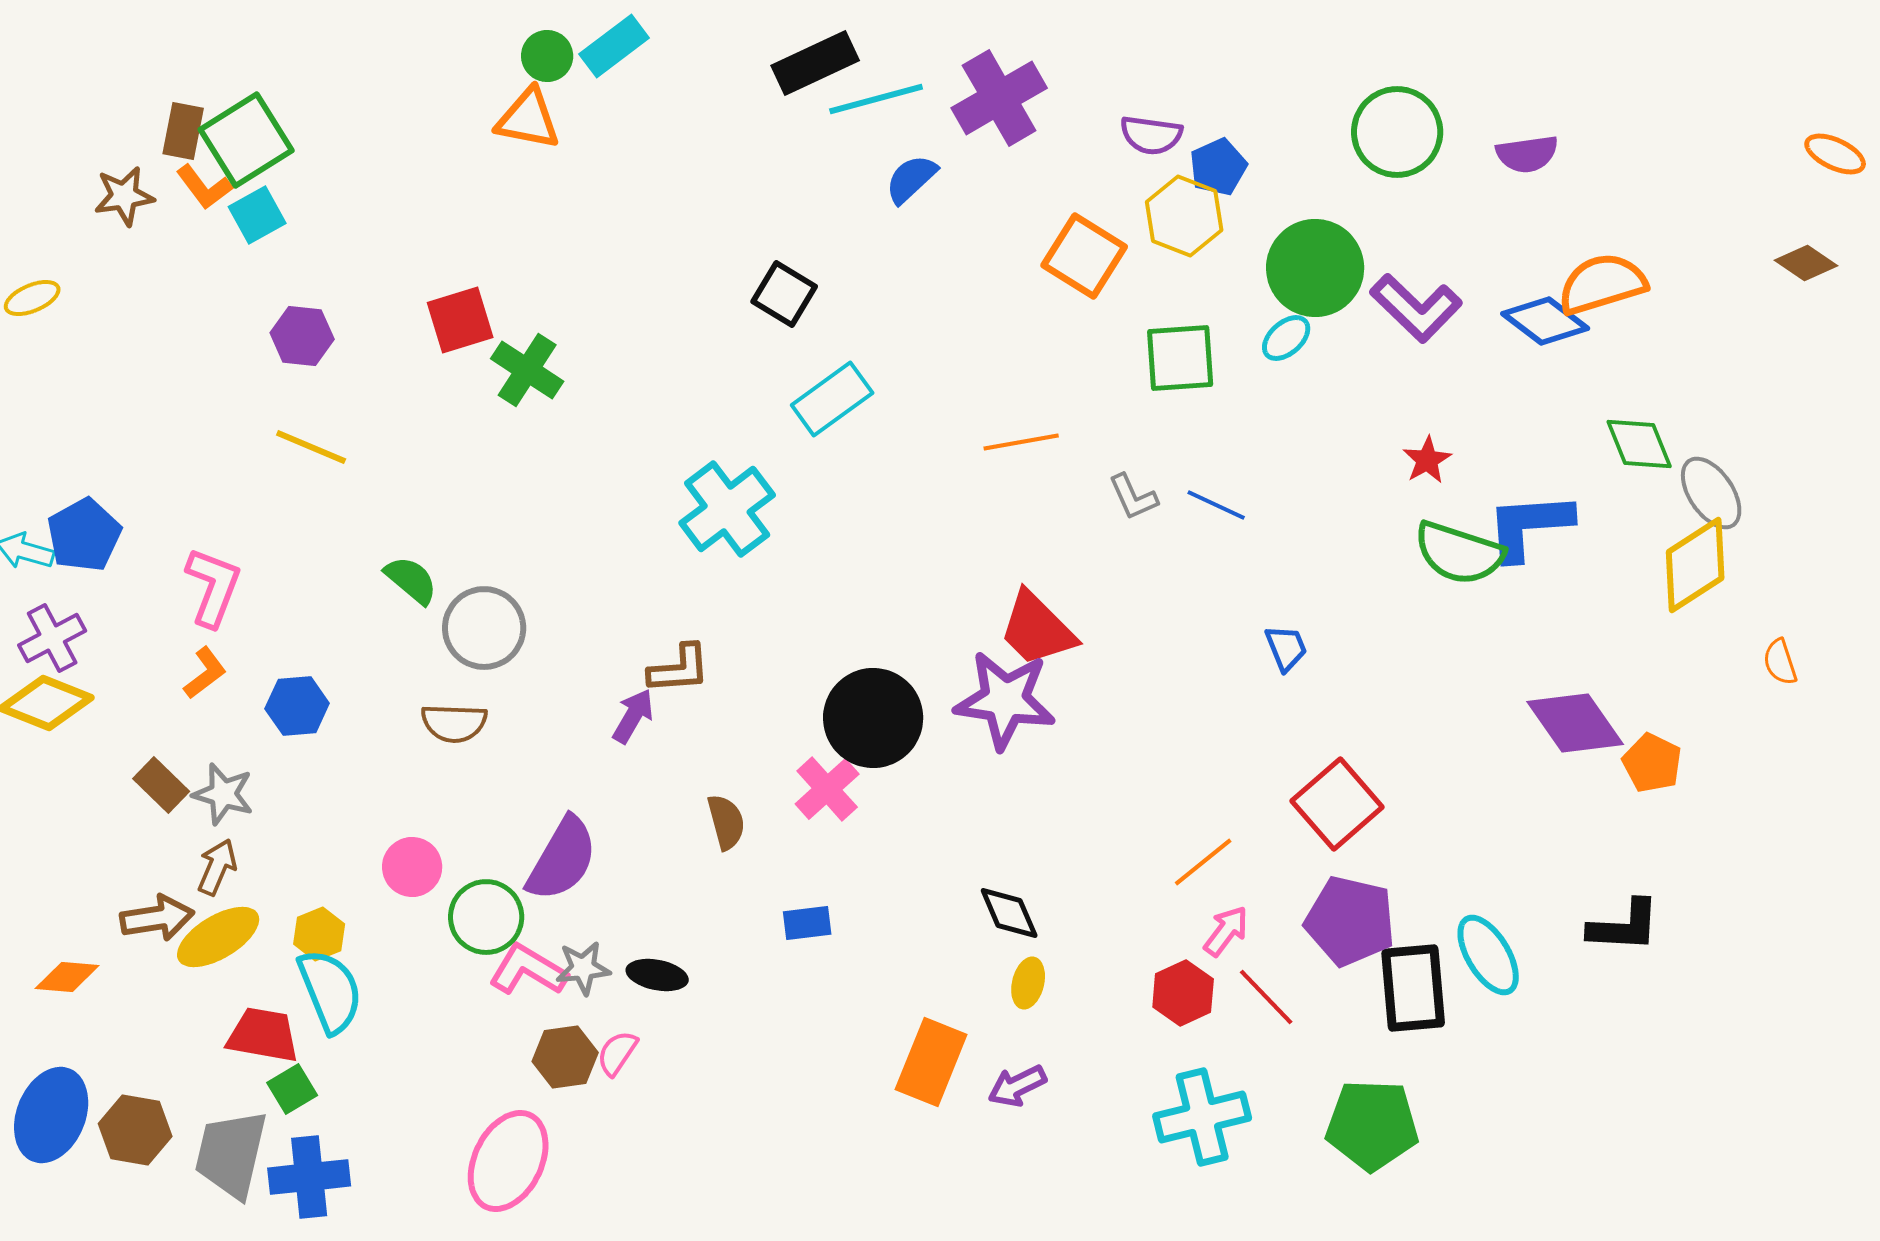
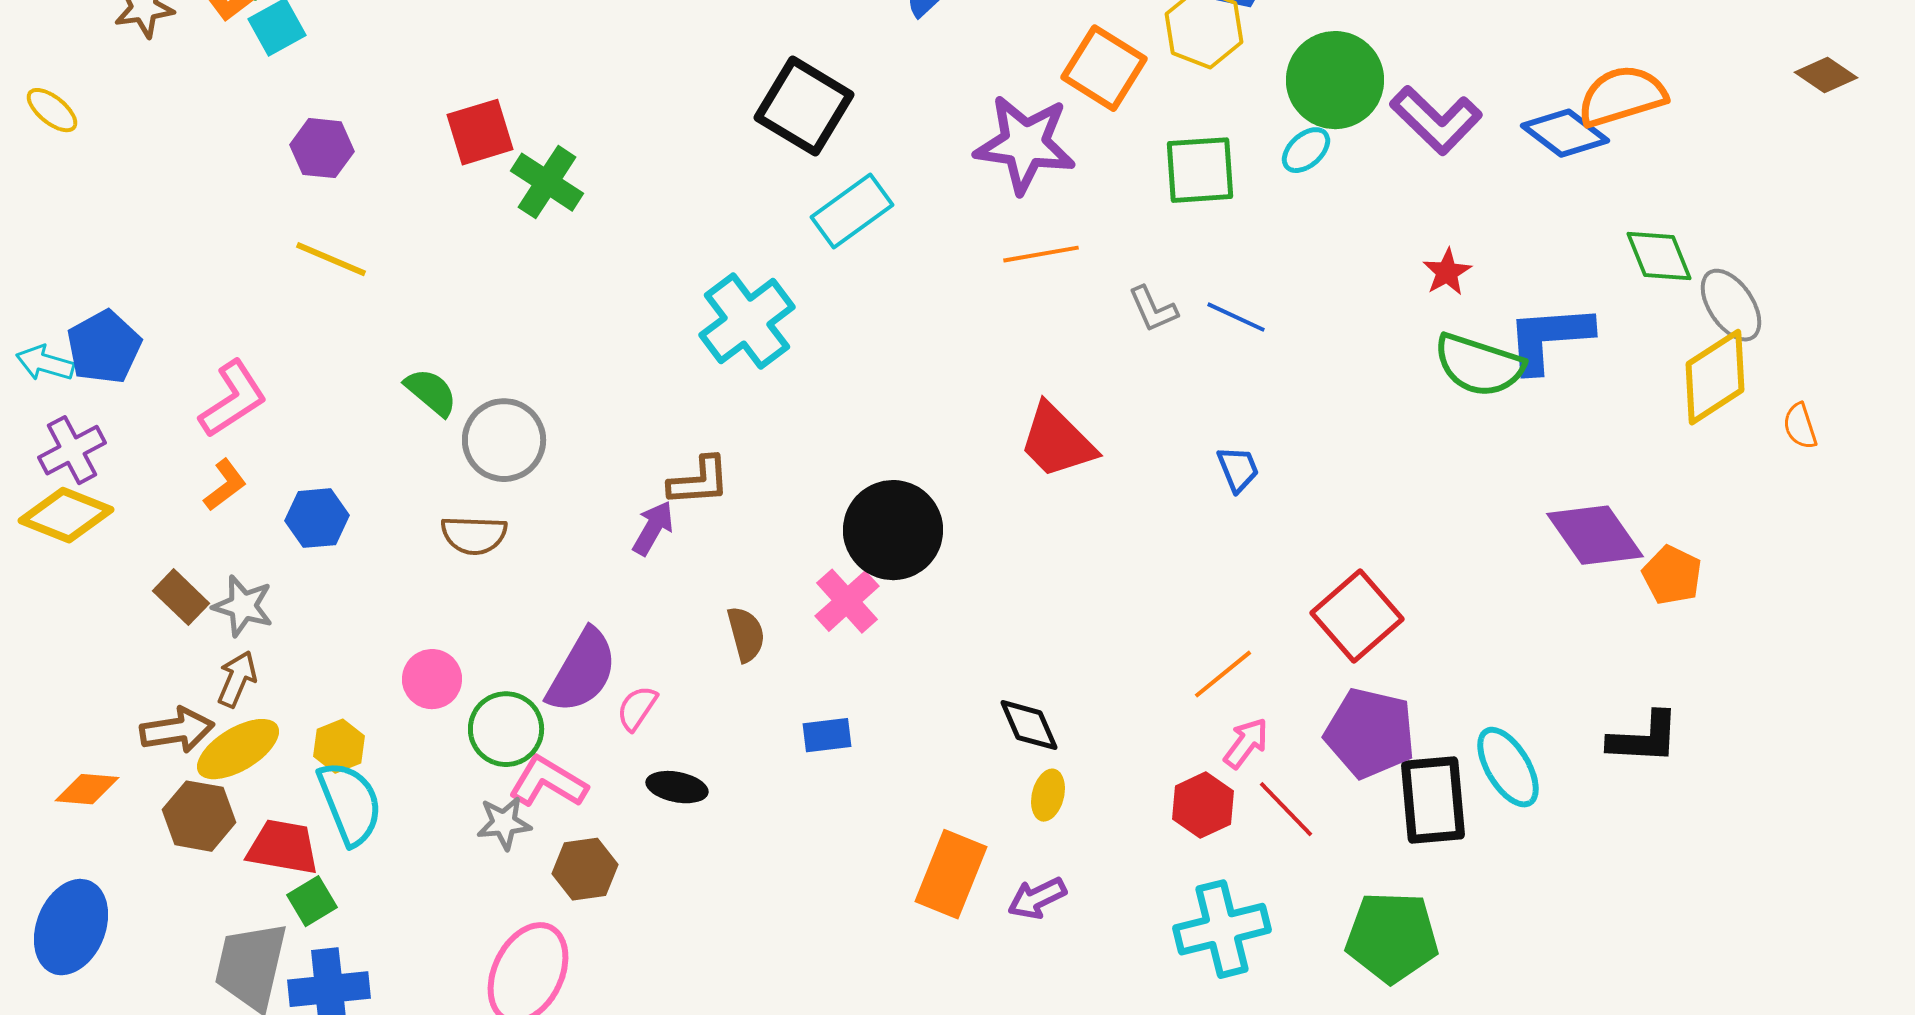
black square: (784, 294) -> (804, 106), size x1.5
yellow ellipse: (32, 298) -> (52, 110), turned 62
pink L-shape: (213, 587) -> (233, 399), turned 36
blue trapezoid: (1286, 648) -> (1238, 469), moved
orange semicircle: (1780, 662) -> (1800, 426), moved
purple star: (1005, 700) -> (1025, 144), moved
gray star: (583, 968) -> (504, 823), moved
pink semicircle: (617, 1053) -> (637, 708), moved
brown hexagon: (135, 1130) -> (199, 816), moved

